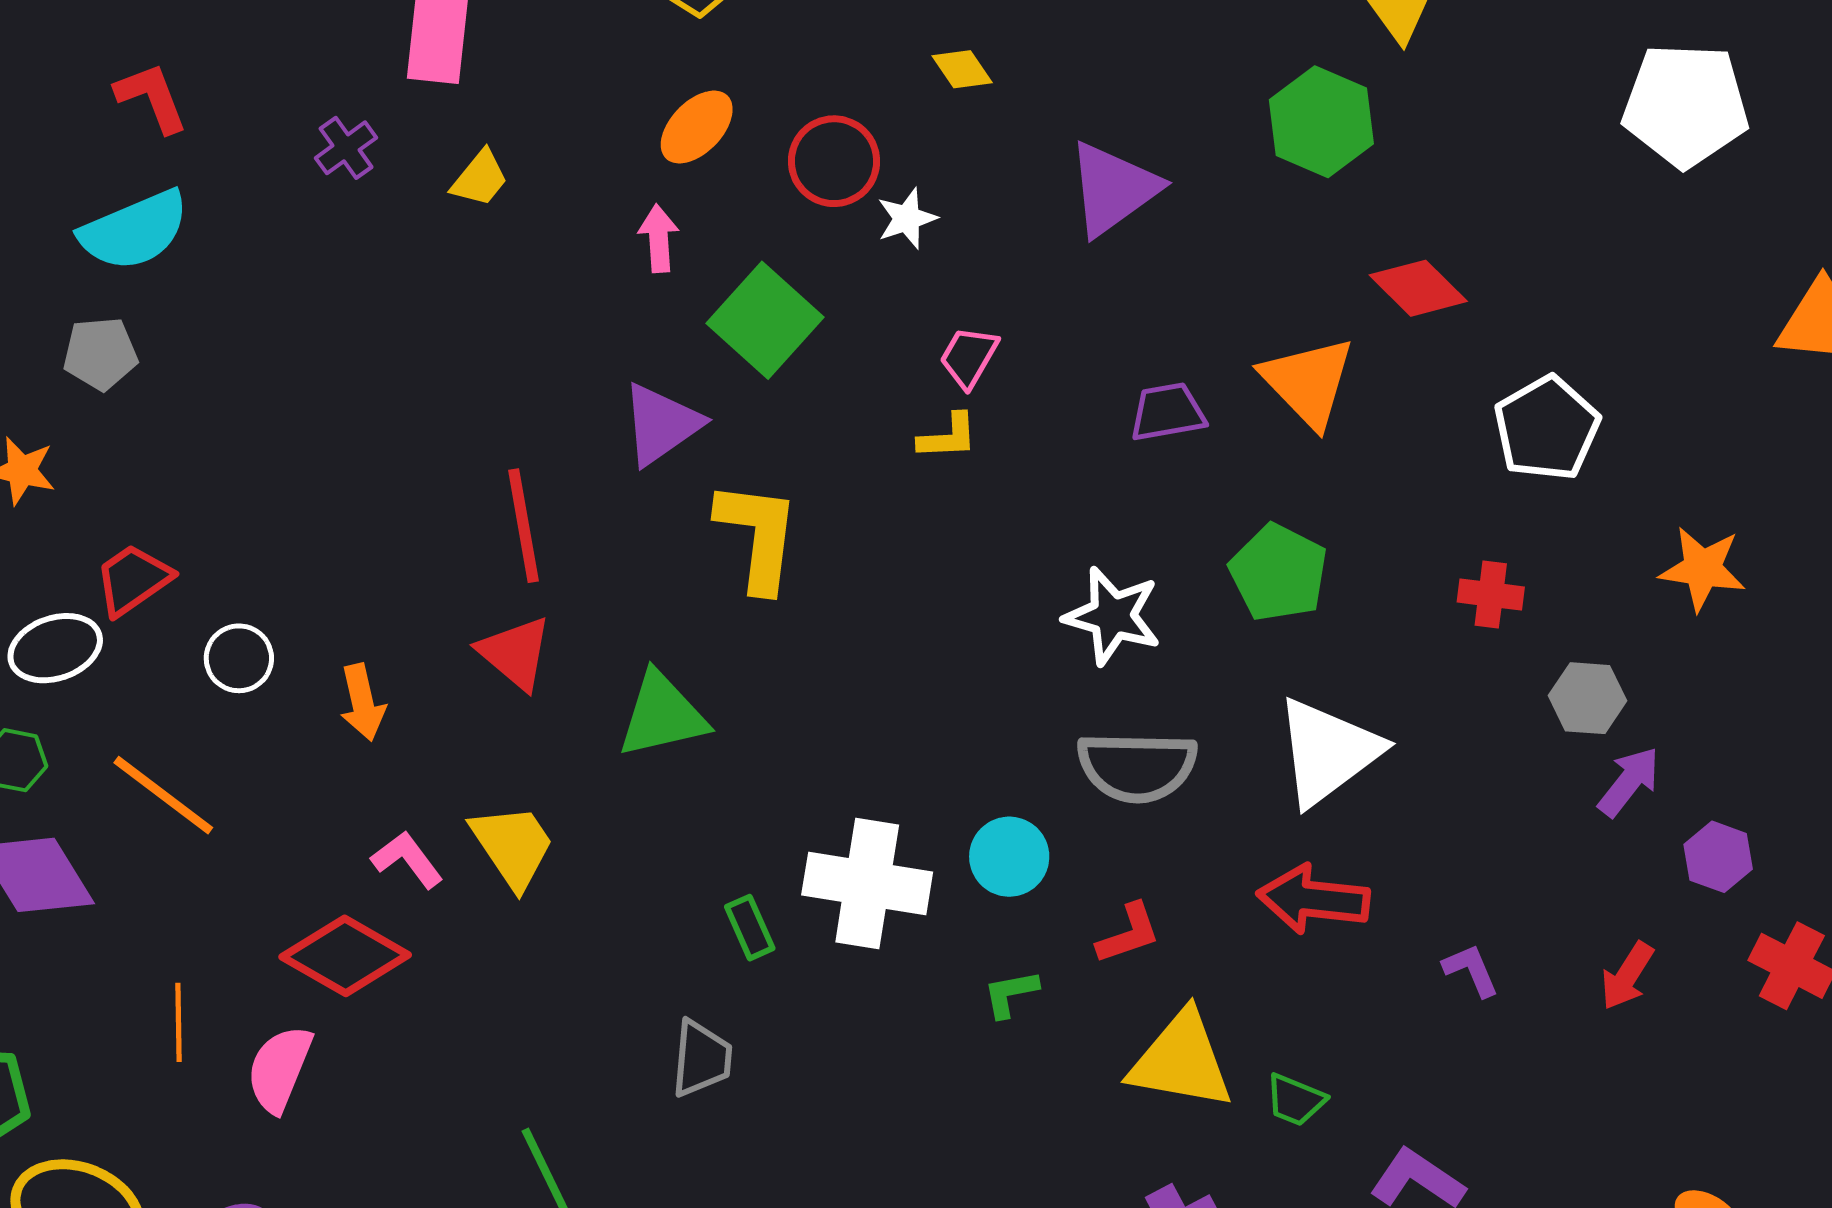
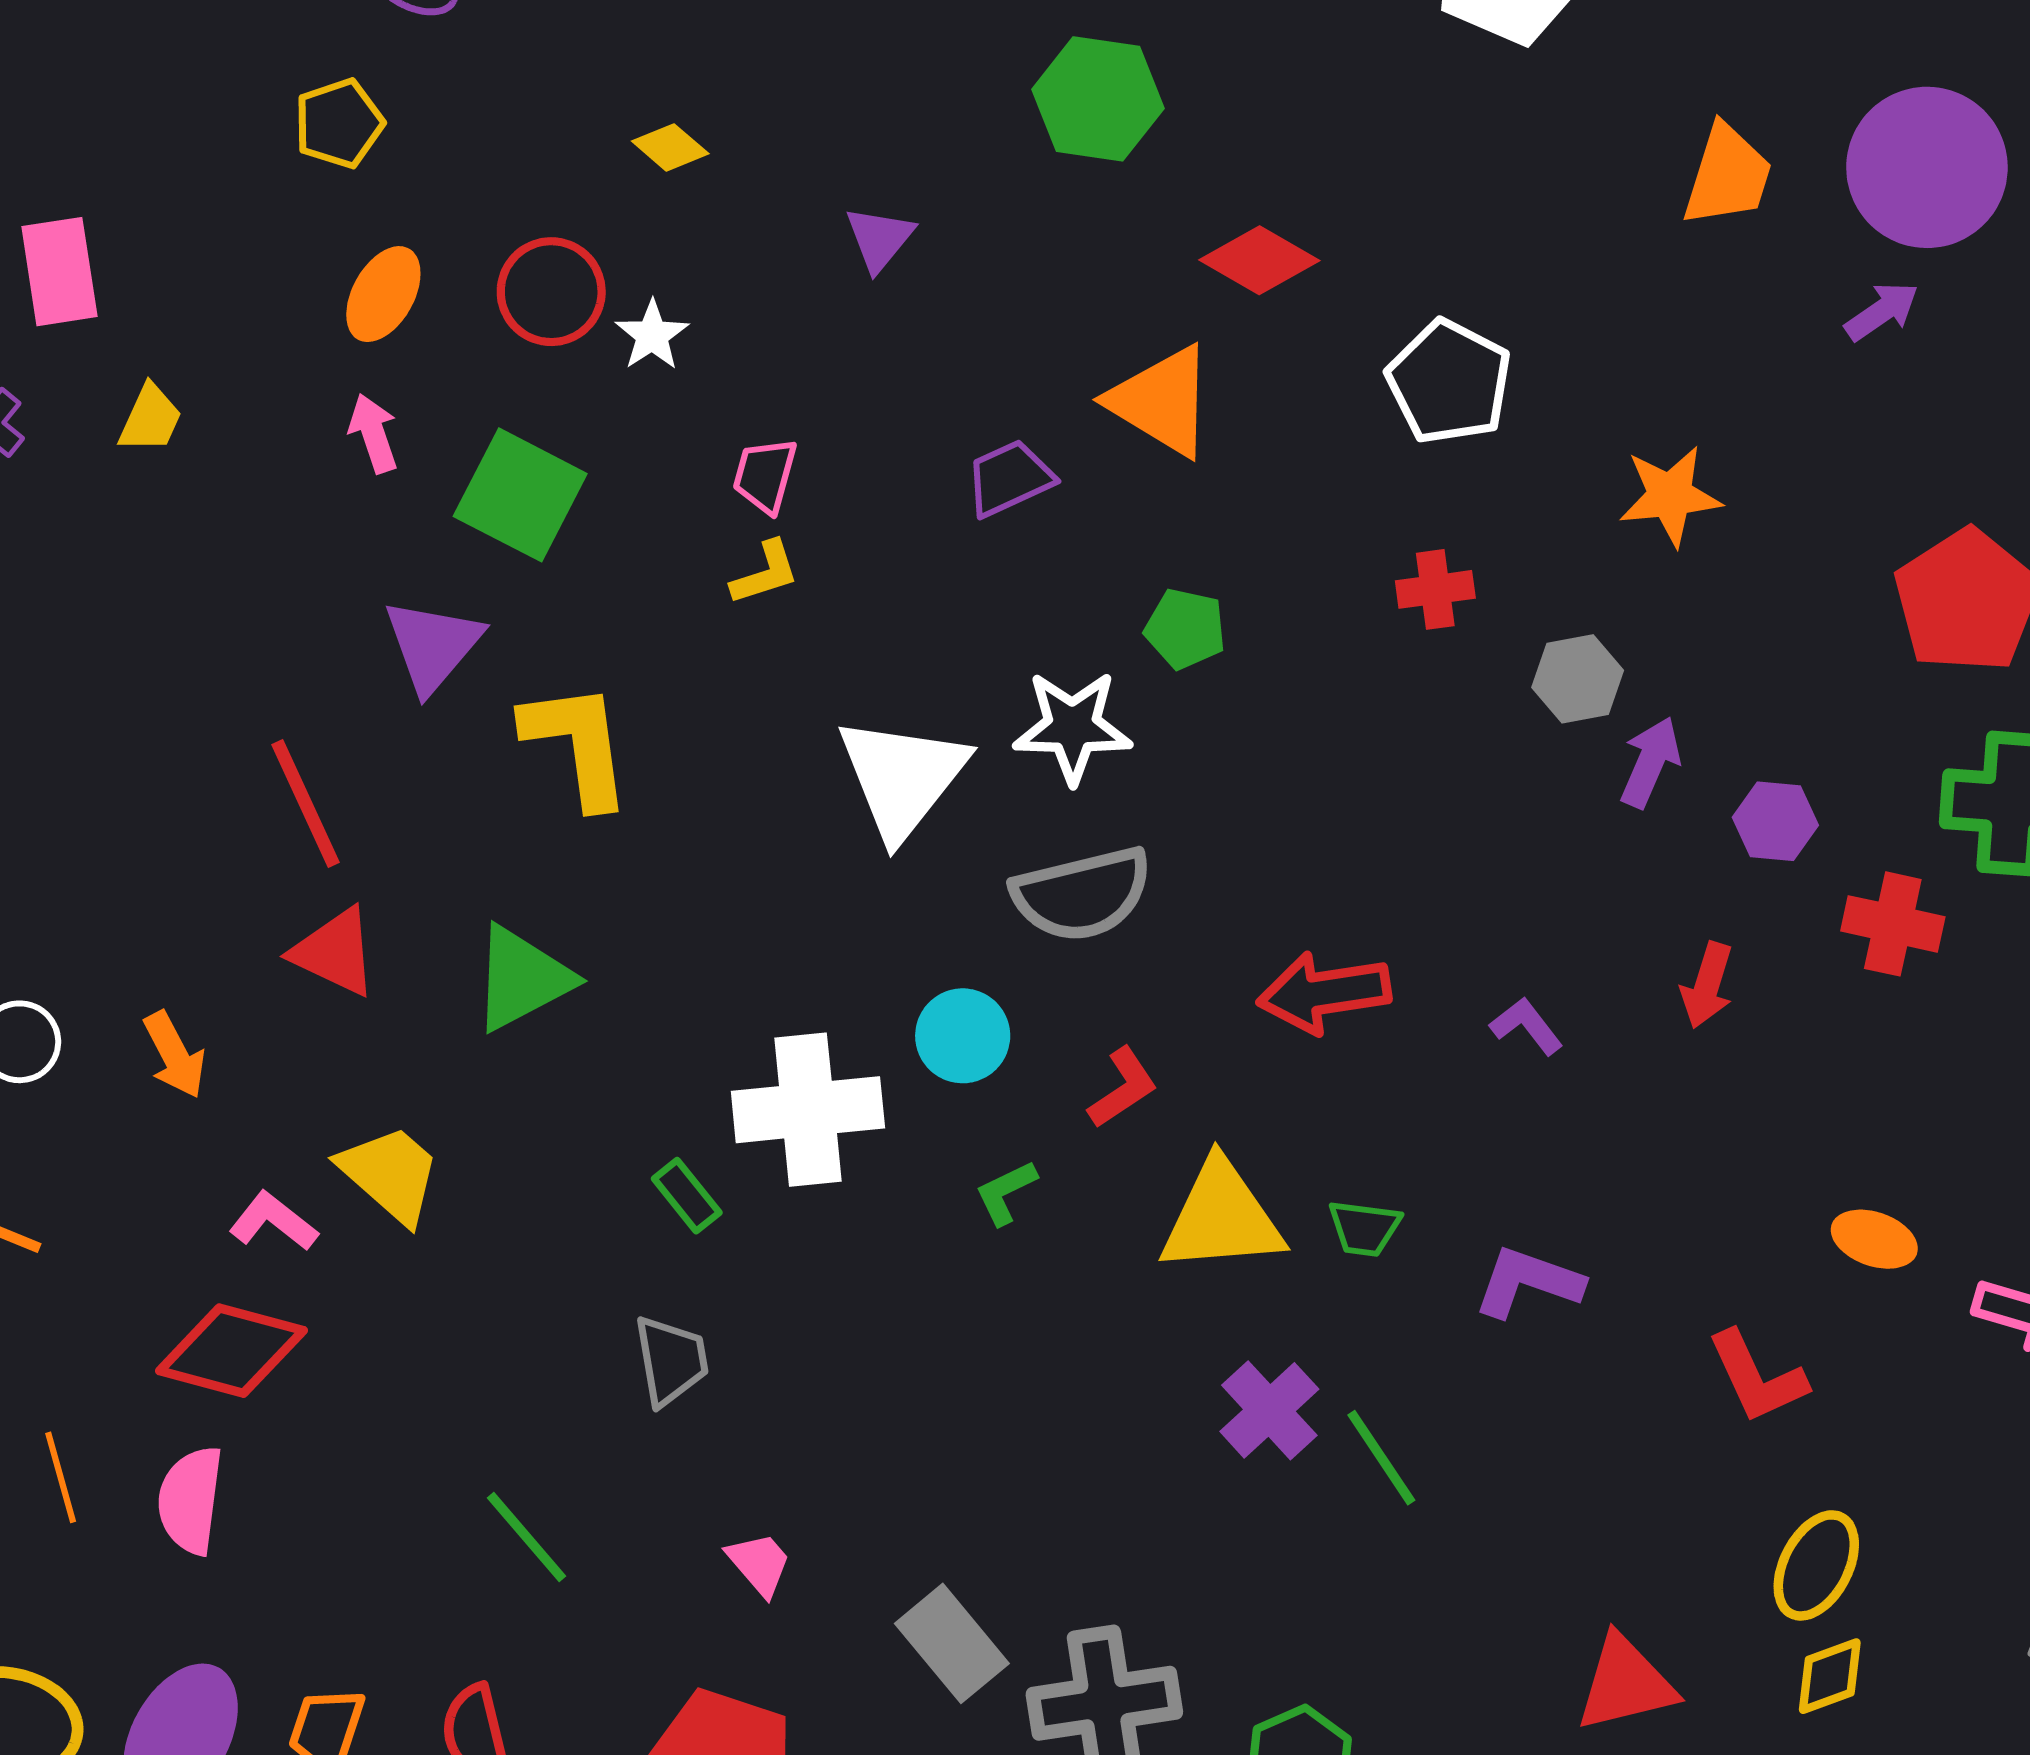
purple triangle: (1113, 189) -> (880, 239), size x0.6
green pentagon: (1279, 573) -> (1185, 629), size x0.7
white star: (1113, 616) -> (1072, 727), moved
white triangle: (1328, 752) -> (902, 777), moved

